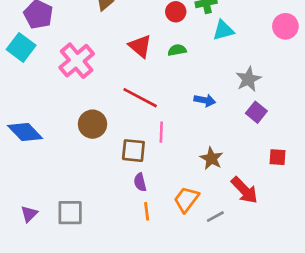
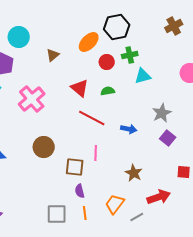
red line: (140, 98) -> (92, 118), moved
red arrow: (244, 190) -> (159, 197), turned -65
gray square: (70, 213) -> (57, 214), moved

